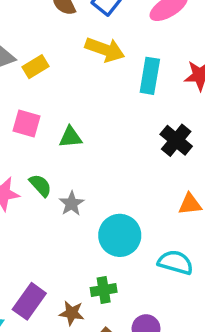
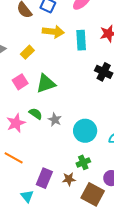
yellow rectangle: (36, 67) -> (27, 52), moved
pink square: (26, 123) -> (20, 82), turned -35
green triangle: (70, 137) -> (46, 84), size x1.5

